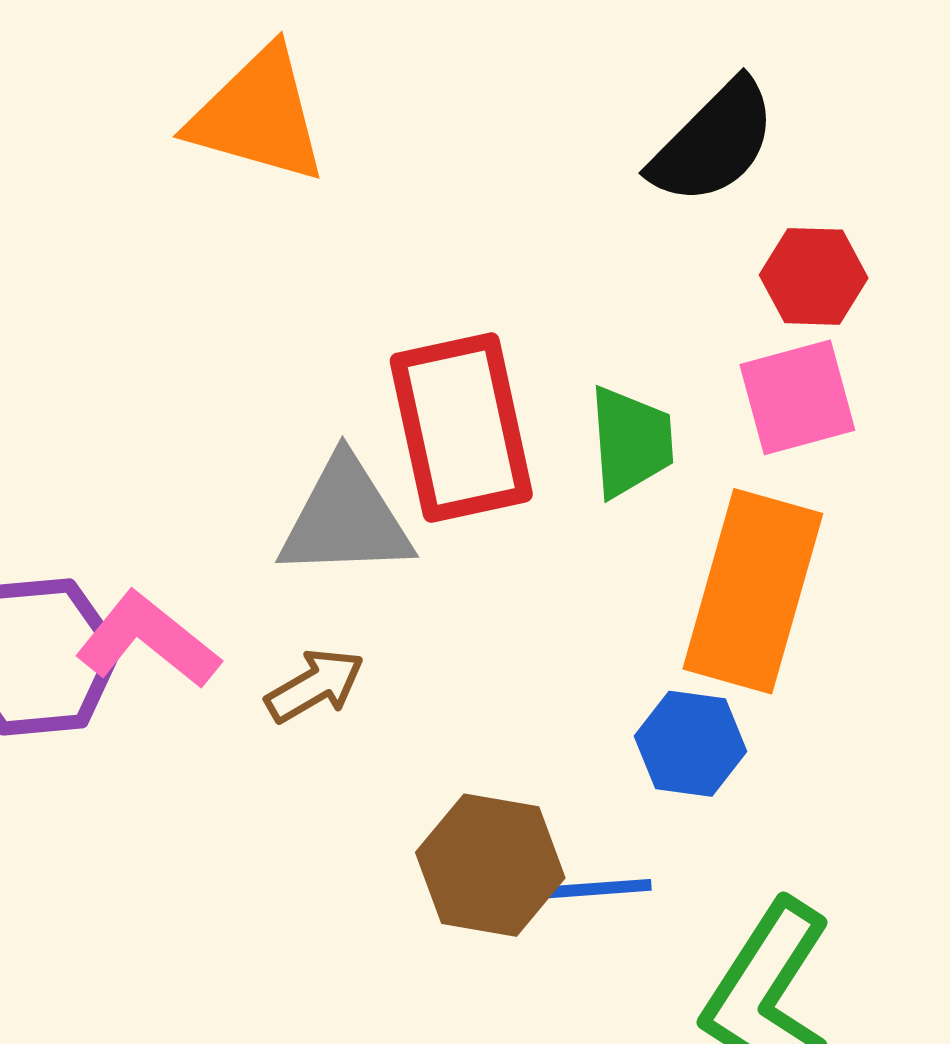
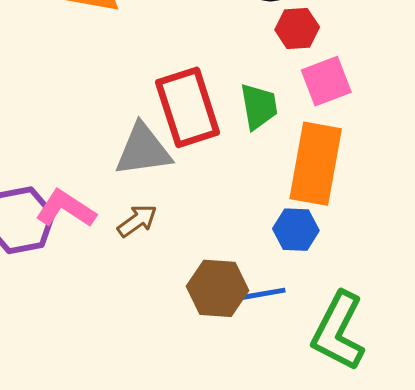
red hexagon: (814, 276) -> (297, 28), moved

